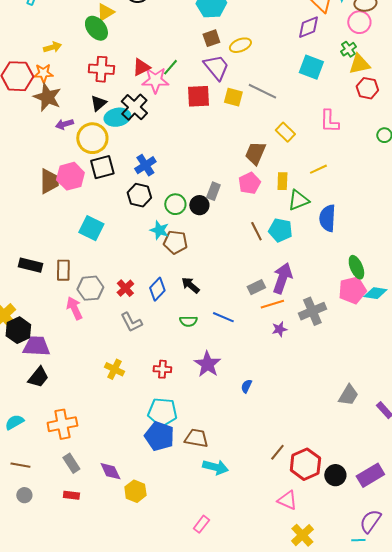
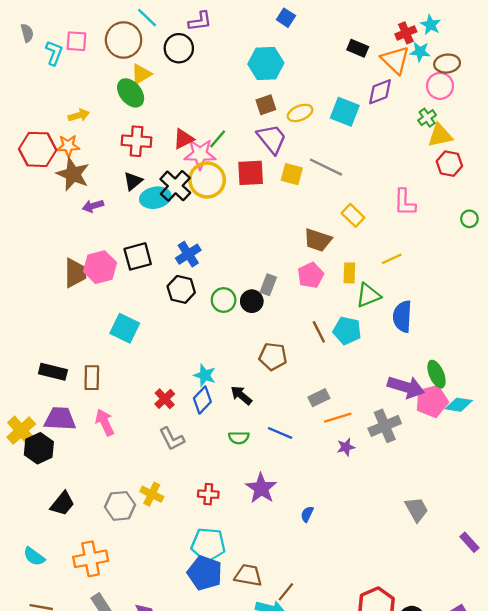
cyan square: (311, 67) -> (345, 112), moved
yellow circle: (92, 138) -> (207, 180), moved
brown trapezoid: (255, 153) -> (318, 240), turned -95
cyan star: (159, 230) -> (205, 375), moved
brown pentagon: (175, 242) -> (273, 356), moved
purple arrow: (282, 278) -> (406, 387), moved, turned 88
gray hexagon: (90, 288) -> (120, 506), moved
purple trapezoid: (36, 346) -> (60, 419), moved
gray trapezoid: (348, 395) -> (416, 509), moved, turned -60
cyan semicircle: (14, 422) -> (34, 556), turned -114
brown line: (277, 452) -> (286, 592), moved

